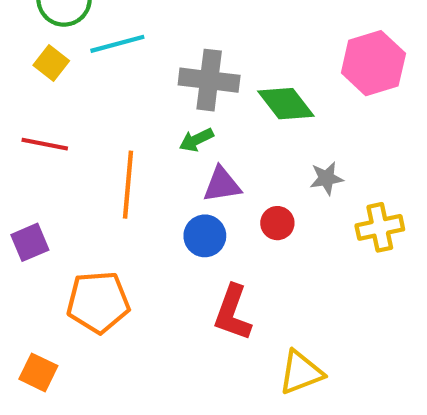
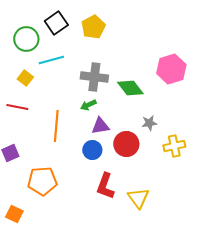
yellow square: (51, 63) -> (25, 78), moved
red circle: (277, 223) -> (126, 144), size x1.6
yellow triangle: (301, 372) -> (138, 198), moved, turned -45

